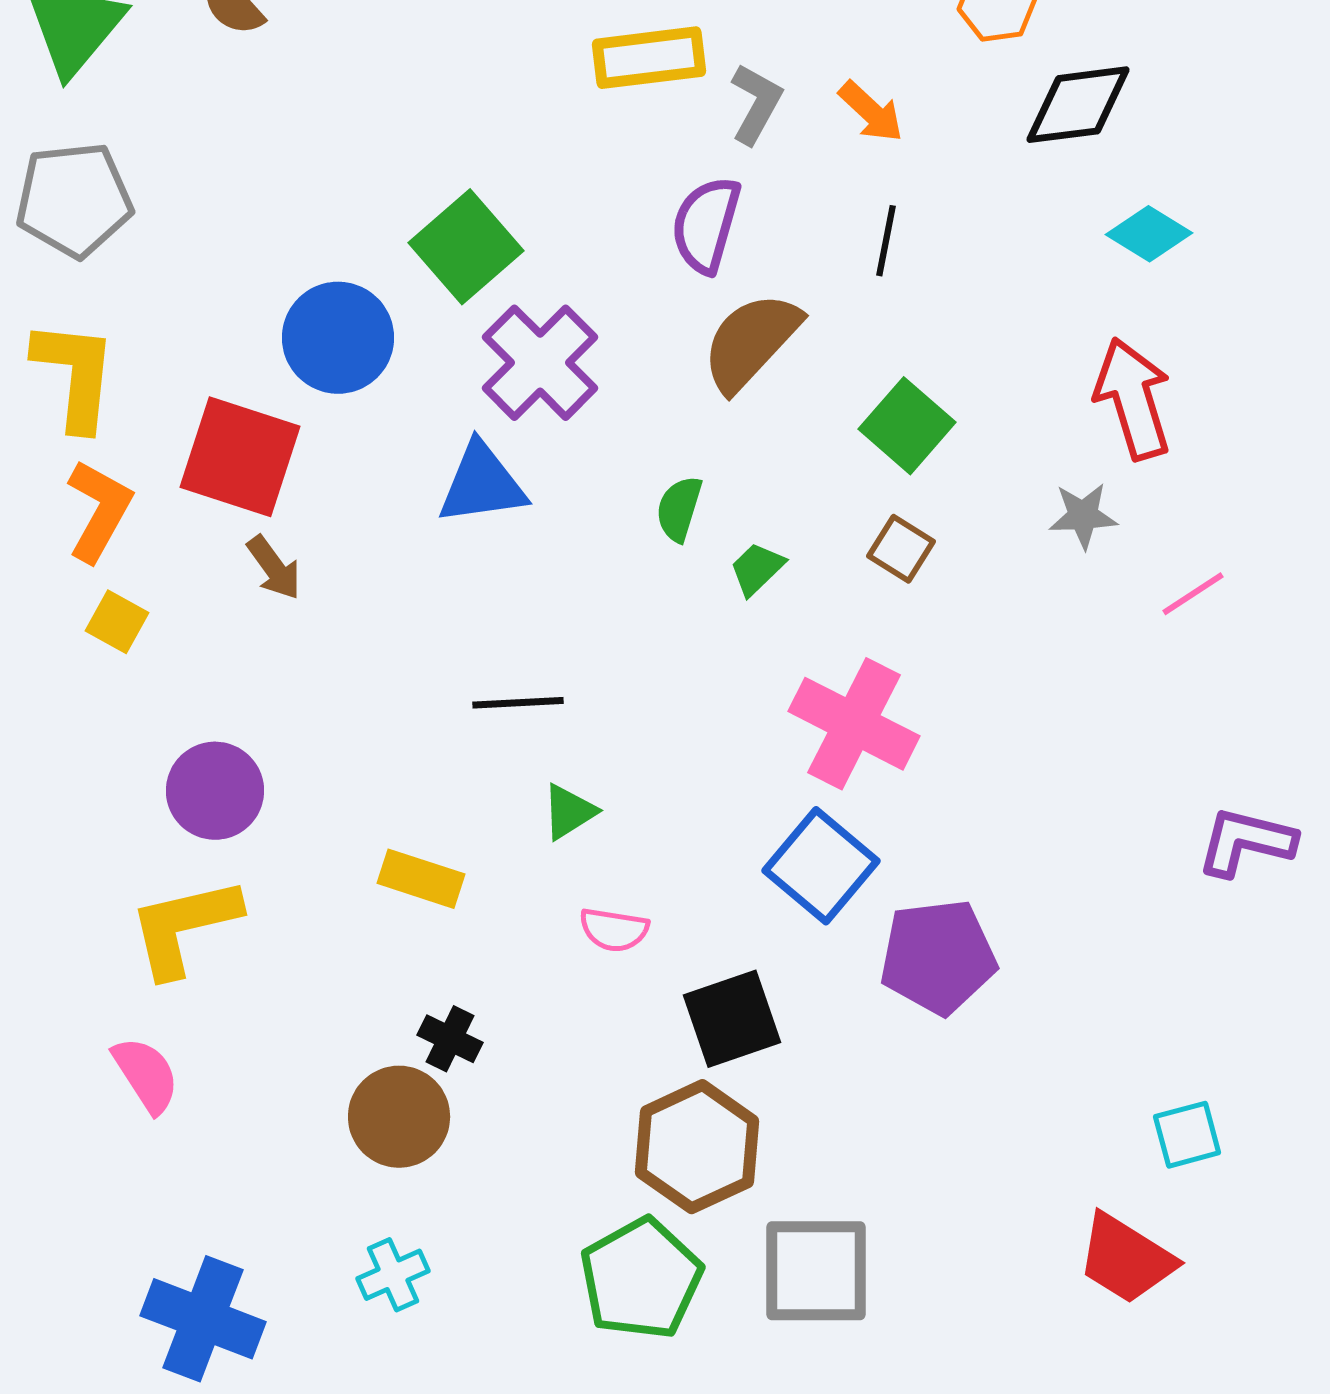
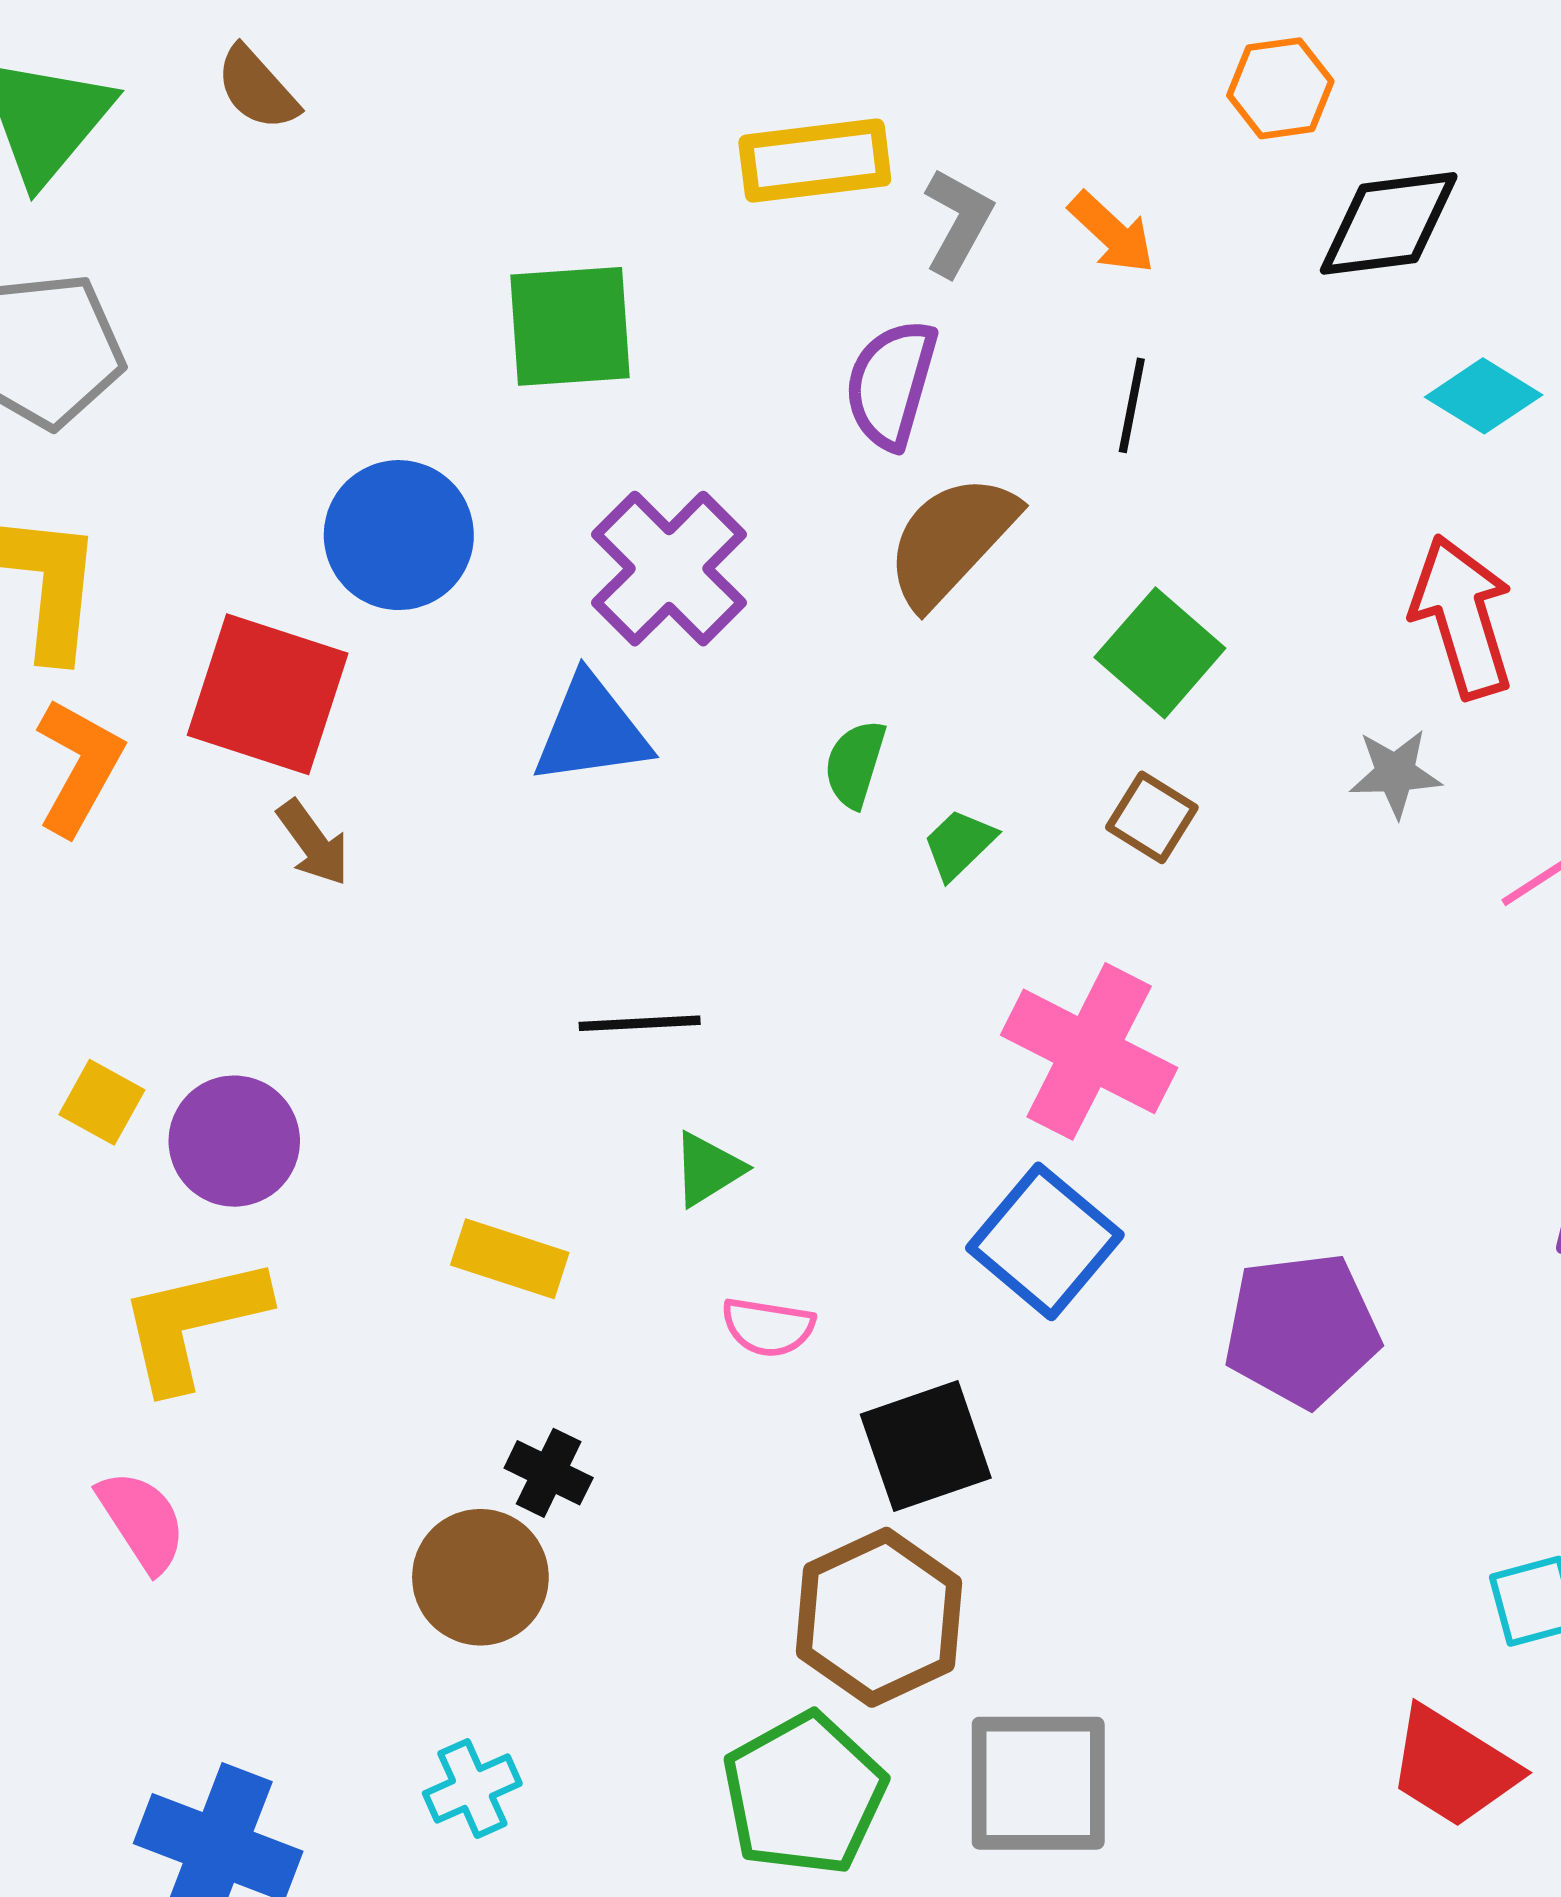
green square: (466, 247) -> (570, 326), moved, turned 37
yellow square: (117, 622) -> (102, 1102), moved
purple pentagon: (938, 957) -> (1302, 1330), moved

